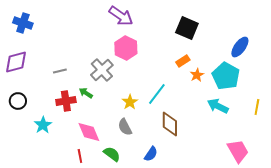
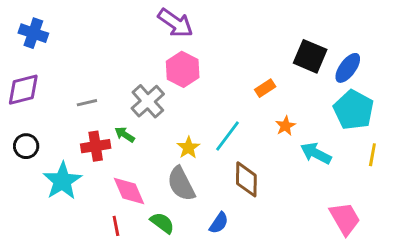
black square: (187, 28) -> (310, 56), moved
orange star: (197, 75) -> (285, 126), moved
cyan pentagon: (226, 76) -> (354, 110), moved
cyan star: (43, 125) -> (62, 181), size x1.5
gray semicircle: (125, 127) -> (181, 184), size x1.4

